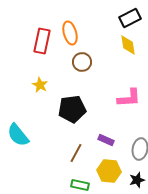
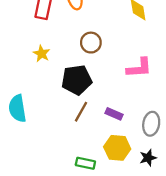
brown circle: (82, 62) -> (91, 43), moved
cyan semicircle: (18, 135) -> (17, 108), turned 30
brown line: (76, 153) -> (81, 112), moved

